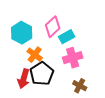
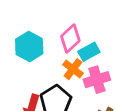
orange cross: (35, 55) -> (73, 69), moved

